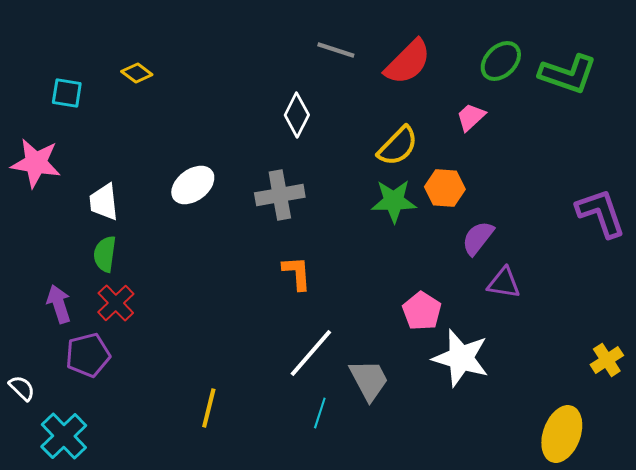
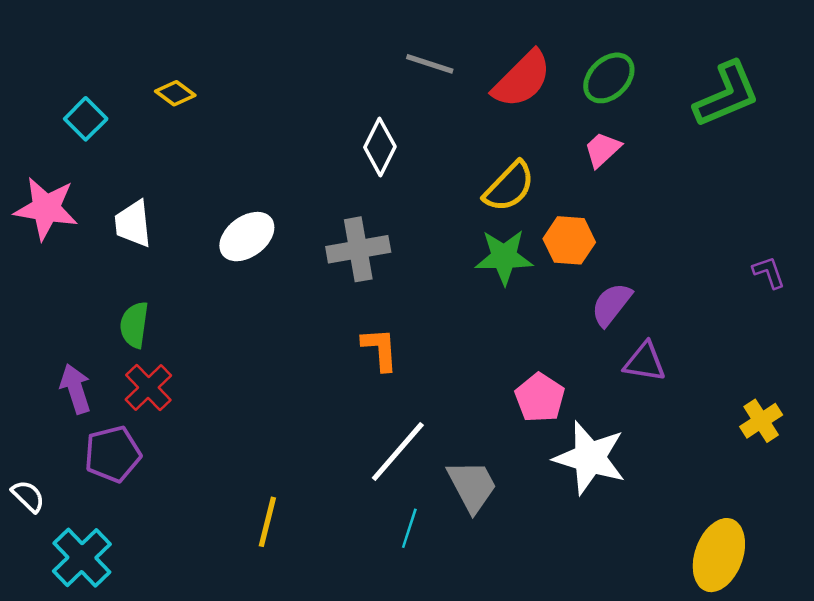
green ellipse: (501, 61) -> (609, 78), moved
green L-shape: (568, 74) -> (727, 95), turned -42
cyan square: (67, 93) -> (86, 119), turned 36
white trapezoid: (104, 202) -> (133, 224), moved
purple L-shape: (601, 213) -> (769, 272), size x0.5
yellow cross: (607, 360) -> (761, 421), moved

